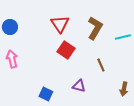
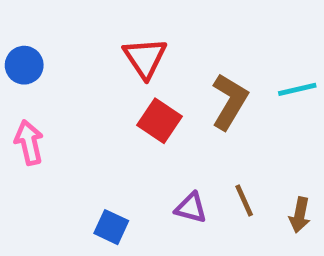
brown L-shape: (95, 28) -> (230, 101), moved
brown line: (101, 65) -> (244, 201), moved

